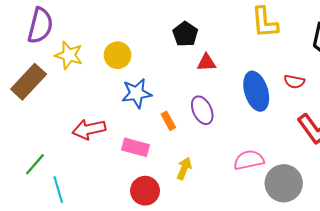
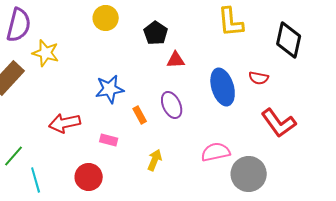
yellow circle: (118, 55) -> (106, 18), moved
pink rectangle: (136, 147) -> (109, 140), size x0.7
red circle: (145, 191) -> (89, 177), moved

